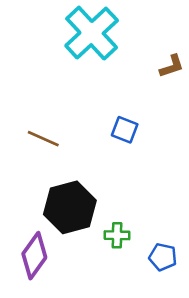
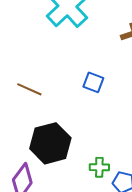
green cross: (117, 235) -> (99, 167), moved

